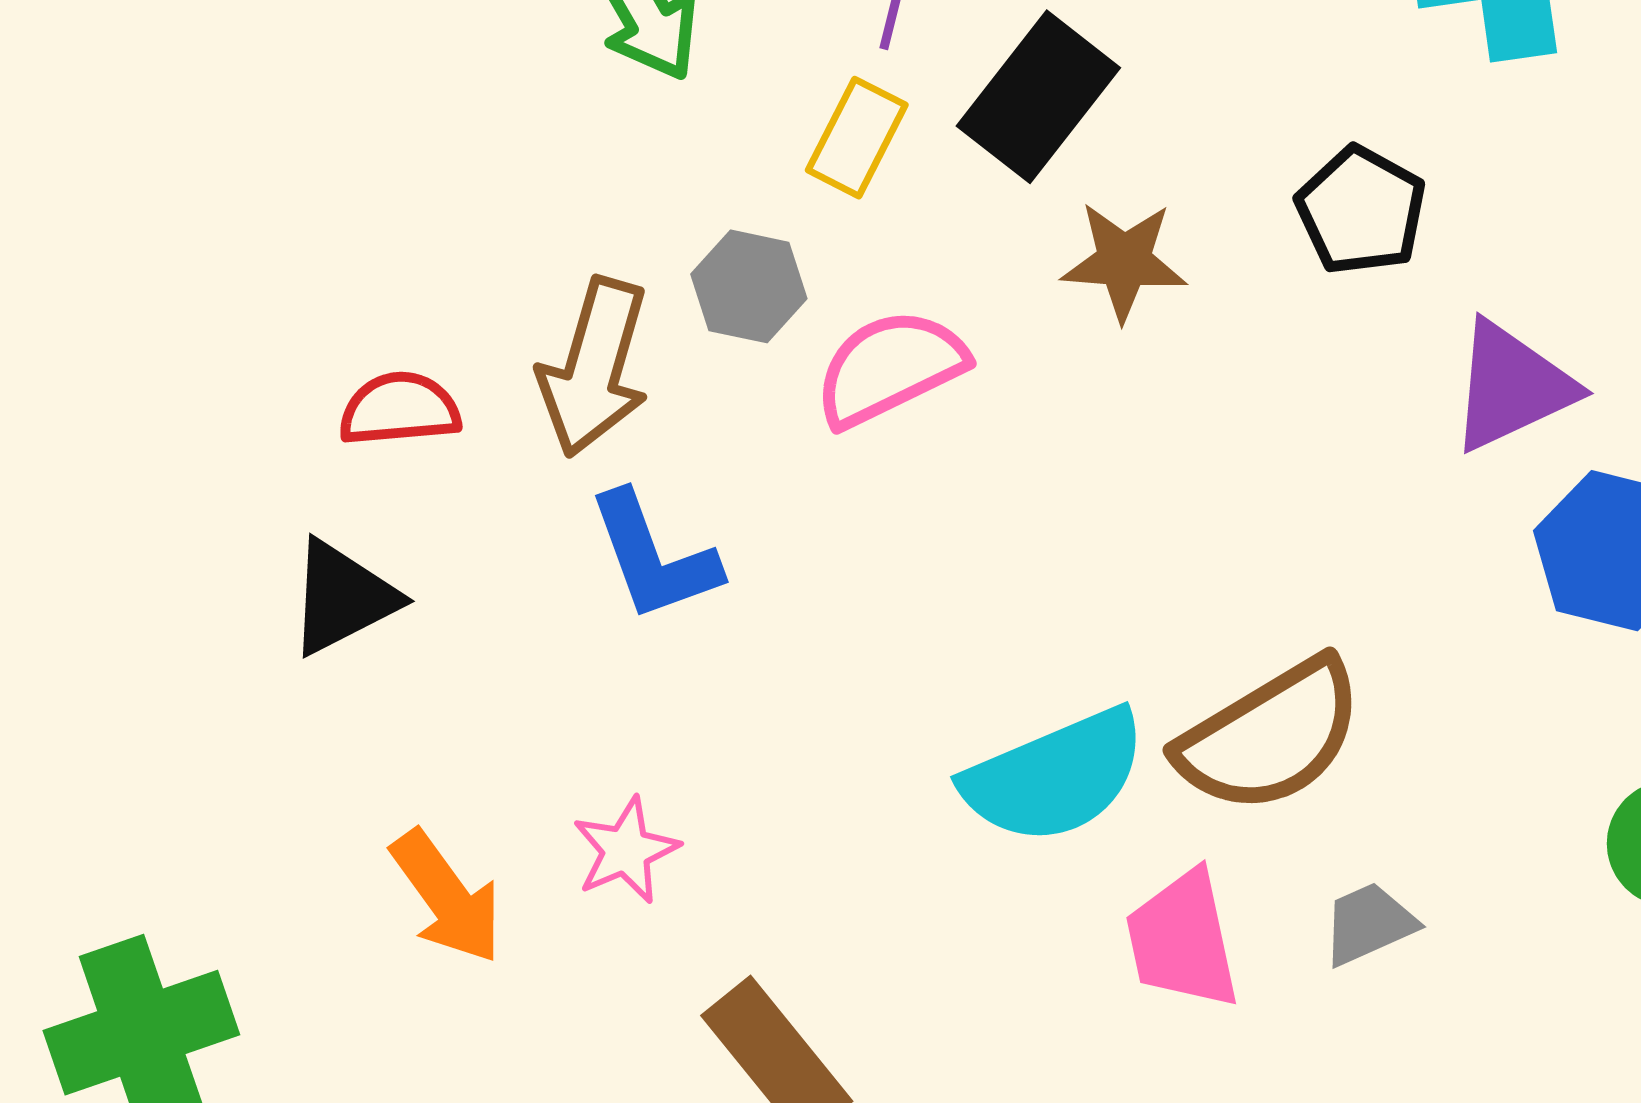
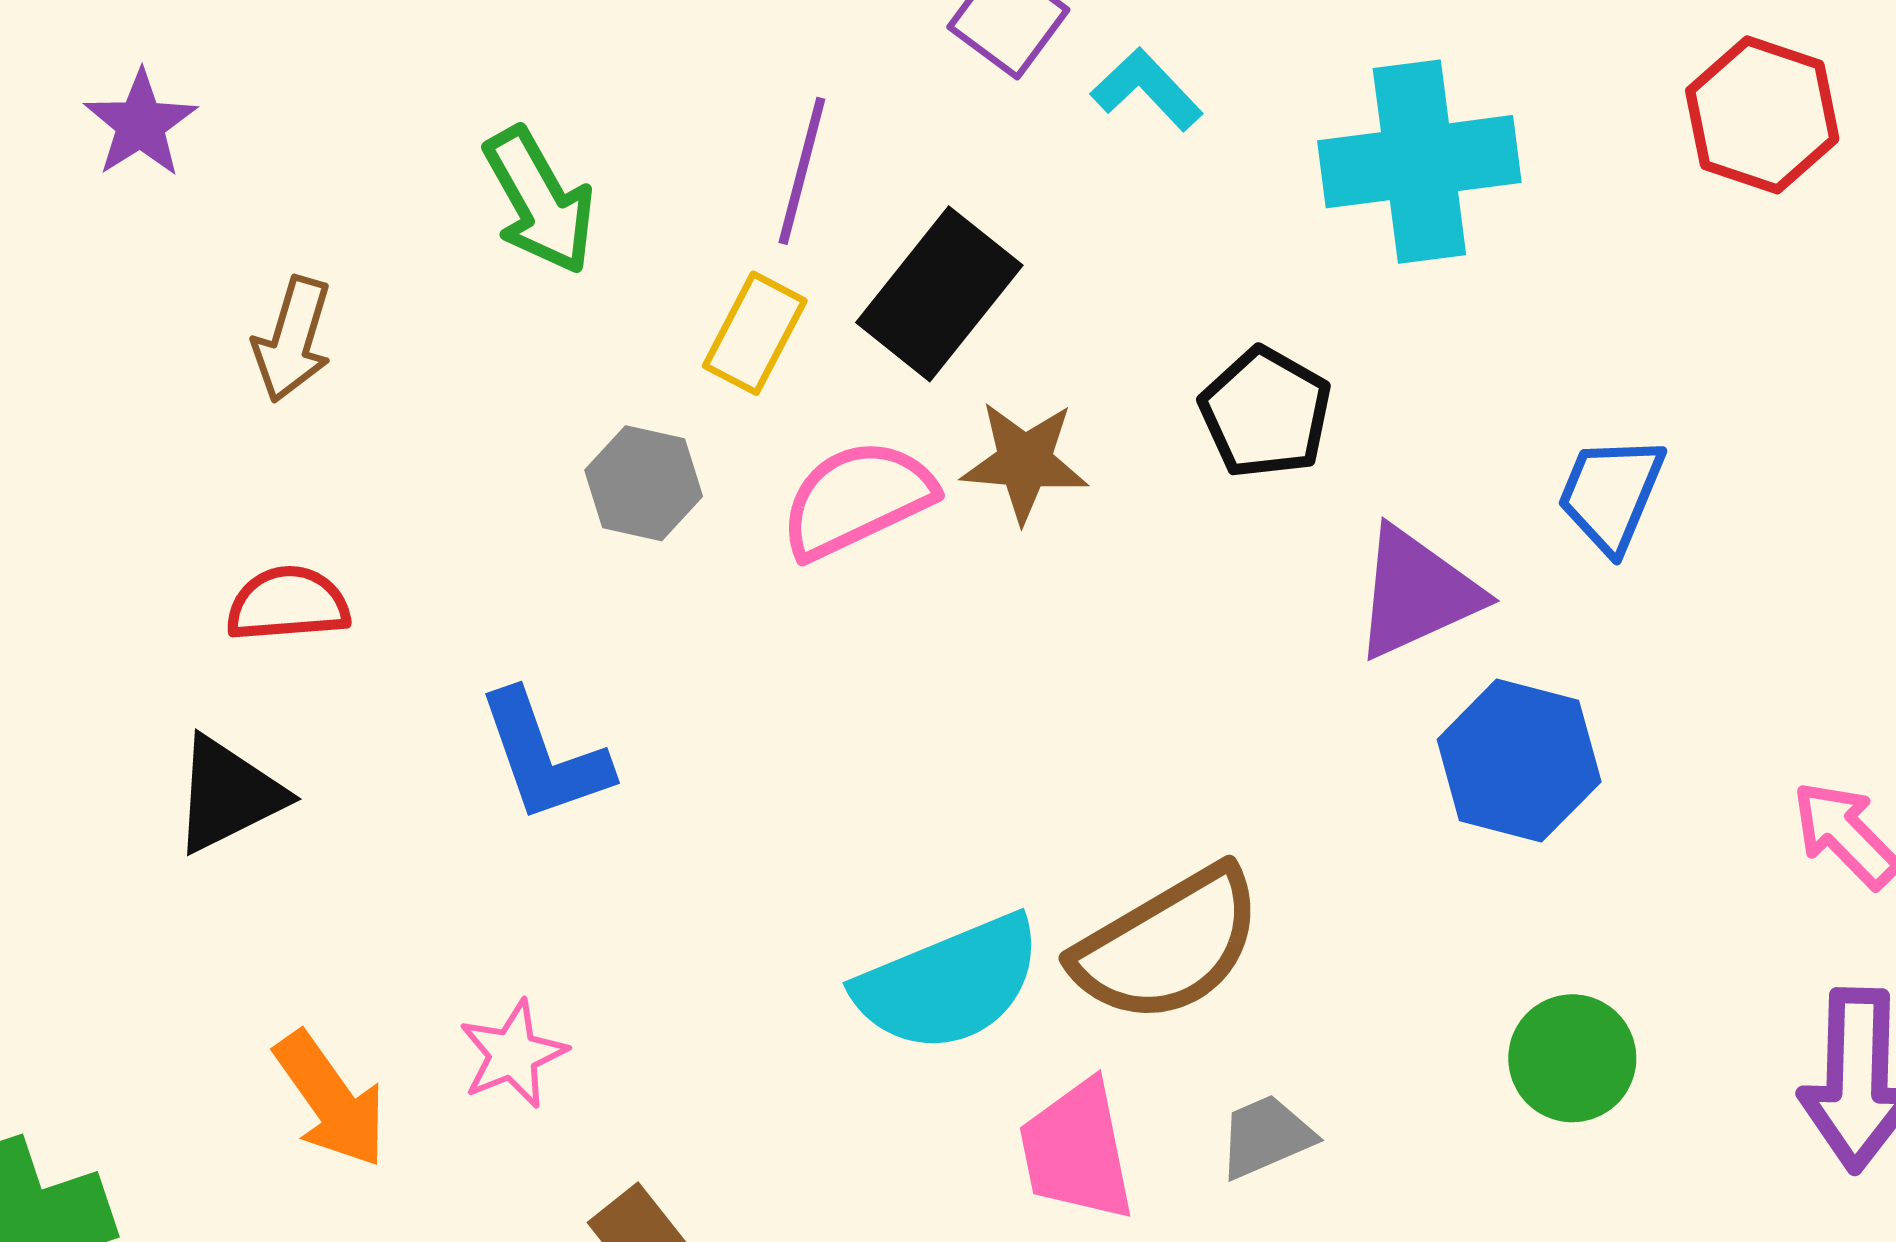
brown arrow: (594, 367) -> (293, 339), moved, size x0.7
pink semicircle: (890, 368) -> (857, 499), moved

